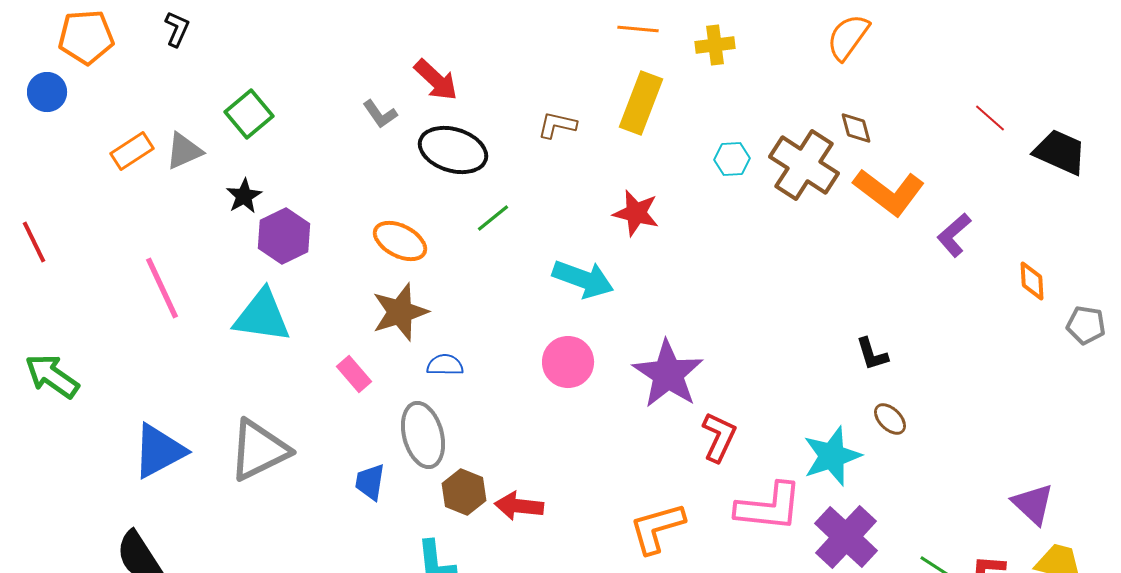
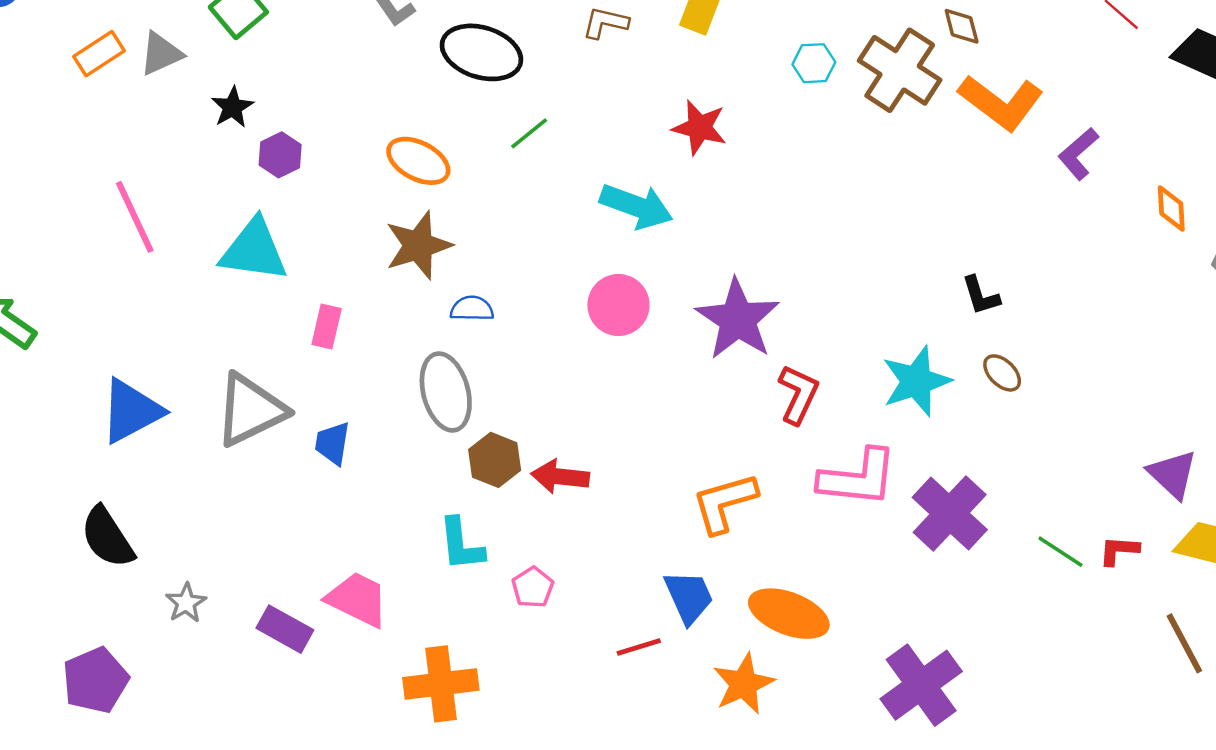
purple hexagon: (284, 236) -> (280, 155), size x0.7
pink rectangle: (354, 374) -> (327, 326), moved, turned 54
cyan star: (832, 456) -> (916, 381), moved
blue trapezoid: (370, 482) -> (333, 443), moved

